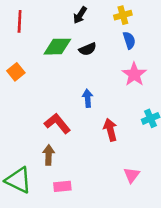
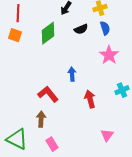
green diamond: (57, 47) -> (48, 33), turned -35
black semicircle: (88, 49) -> (81, 29), moved
orange square: (16, 72) -> (15, 35), moved, turned -32
pink rectangle: (62, 186) -> (52, 144), turned 64

